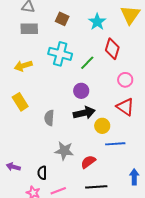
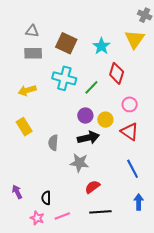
brown square: (62, 19) -> (66, 43), size x1.5
yellow circle: (102, 126) -> (105, 120), moved
blue line: (115, 144) -> (133, 169), moved, turned 66
gray star: (64, 151) -> (79, 163), moved
purple arrow: (13, 167) -> (17, 192), turned 48

